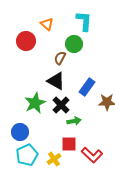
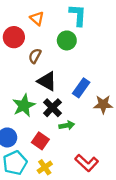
brown semicircle: (60, 58) -> (35, 56), moved
red square: (69, 144) -> (40, 141), moved, turned 35

